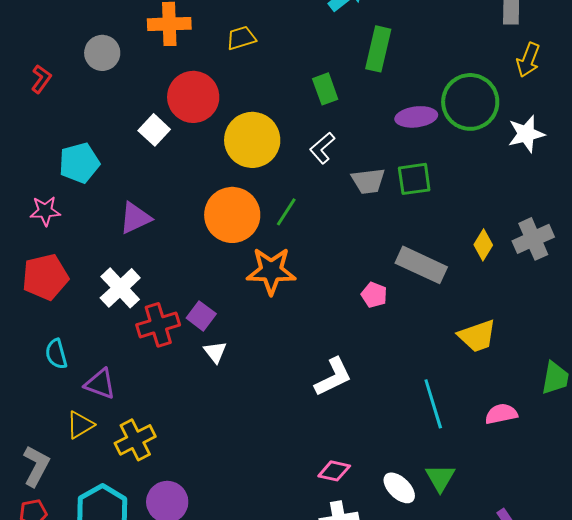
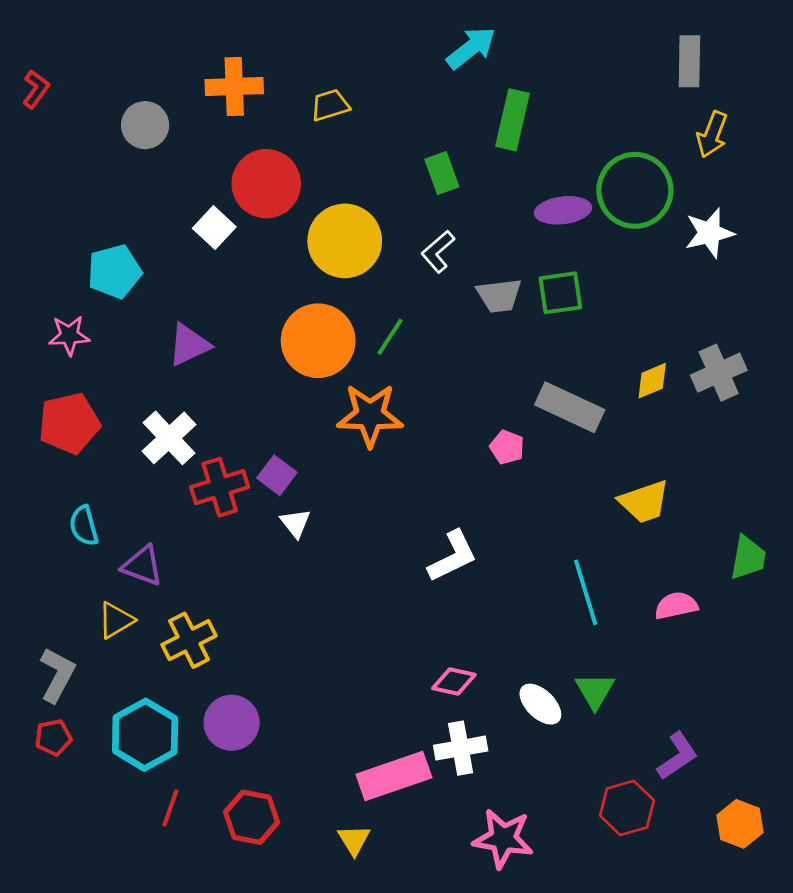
red L-shape: (41, 79) -> (36, 89), moved
yellow diamond: (483, 245) -> (652, 381), turned 36

